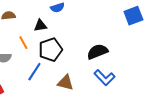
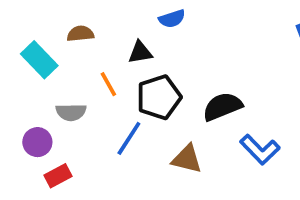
black semicircle: (97, 52) -> (222, 107), moved

